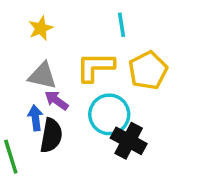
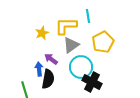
yellow star: (41, 28) -> (42, 33), moved
yellow L-shape: (95, 67) -> (66, 26), moved
gray triangle: (42, 76) -> (71, 45), moved, turned -48

